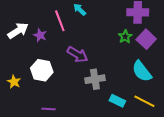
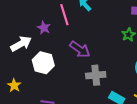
white arrow: (18, 31) -> (21, 44), moved
yellow star: (14, 82) -> (14, 85), moved

